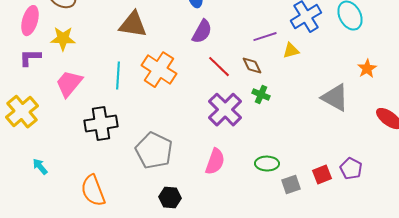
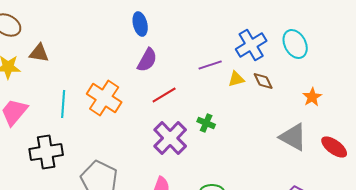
brown triangle: (133, 25) -> (39, 53), moved, size x0.7
brown diamond: (252, 66) -> (263, 81), moved
red line: (219, 67) -> (164, 95), turned -75
gray triangle: (335, 98) -> (293, 137), moved

